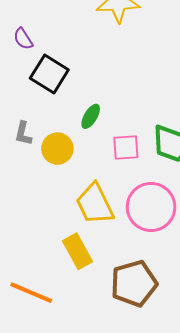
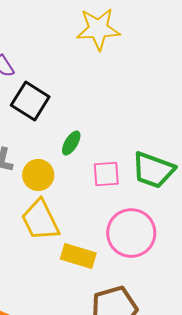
yellow trapezoid: (95, 204) -> (40, 220), moved
yellow rectangle: (78, 251) -> (78, 256), moved, turned -44

